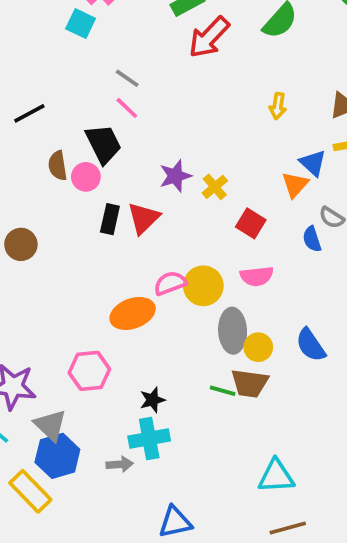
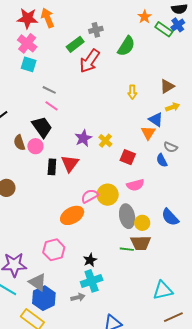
cyan square: (81, 24) -> (29, 64), moved

